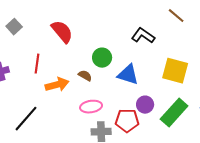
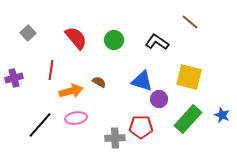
green circle: (102, 58) -> (114, 40), moved
purple circle: (145, 105) -> (159, 99), moved
pink ellipse: (91, 107) -> (76, 118), moved

